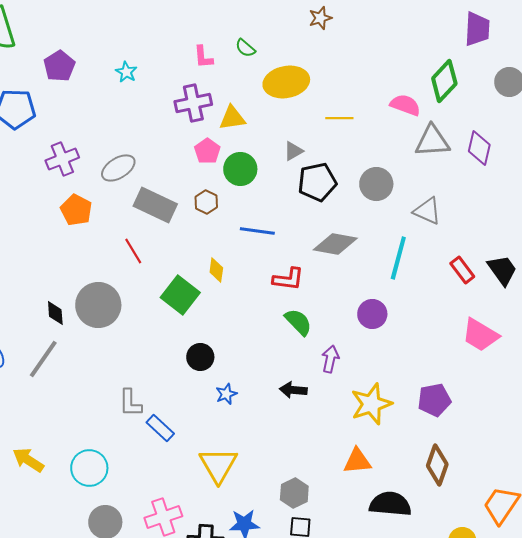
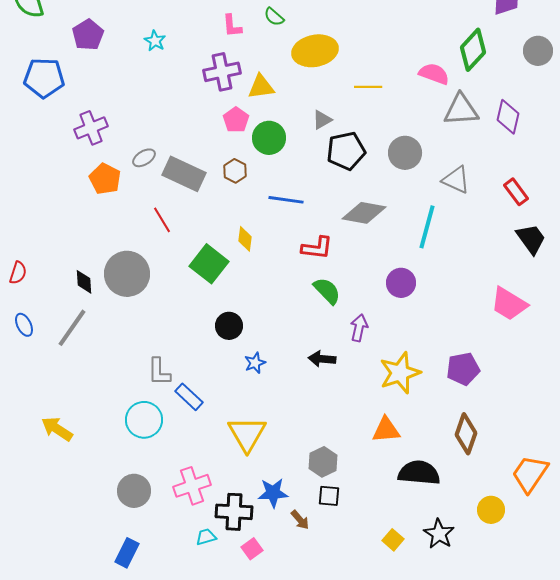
gray ellipse: (118, 168) -> (144, 158), moved, size x0.7
red rectangle: (462, 270) -> (516, 192), moved
cyan circle: (89, 468) -> (144, 420), moved

